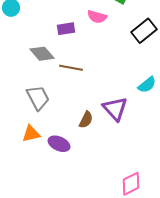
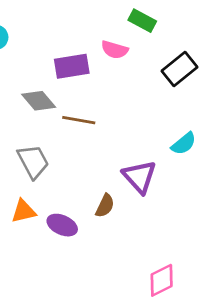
purple rectangle: (66, 29) -> (72, 66), size x1.4
brown semicircle: (86, 120) -> (105, 206), moved

